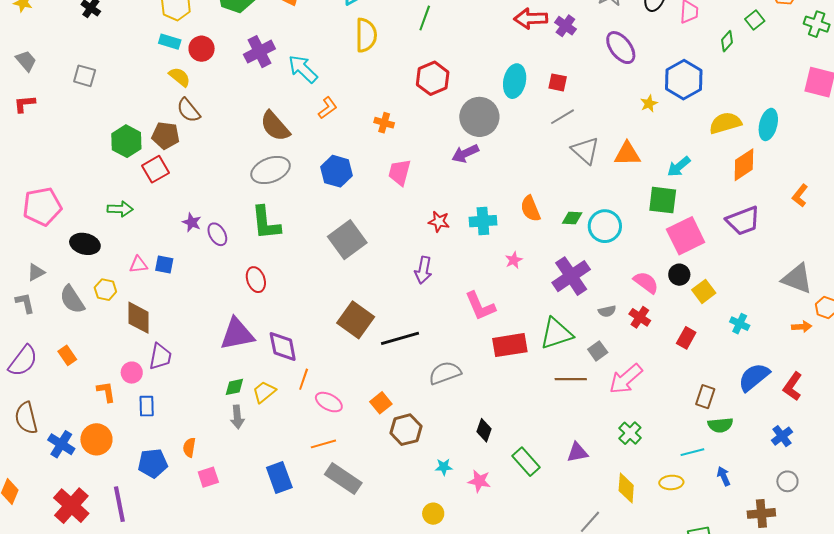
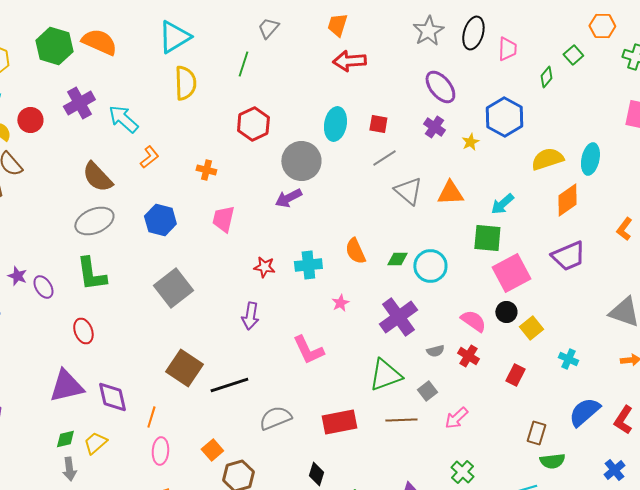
purple cross: (565, 26) -> (434, 127), moved
red circle: (202, 49) -> (30, 120), moved
red rectangle: (510, 345) -> (339, 422), moved
orange line: (304, 379) -> (151, 417), moved
pink arrow: (626, 379) -> (456, 418), size x0.7
pink ellipse: (329, 402) -> (160, 451), turned 68

